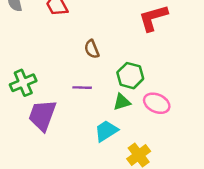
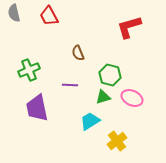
green cross: (23, 83) -> (29, 70), moved
purple trapezoid: (42, 115) -> (37, 108), turned -32

